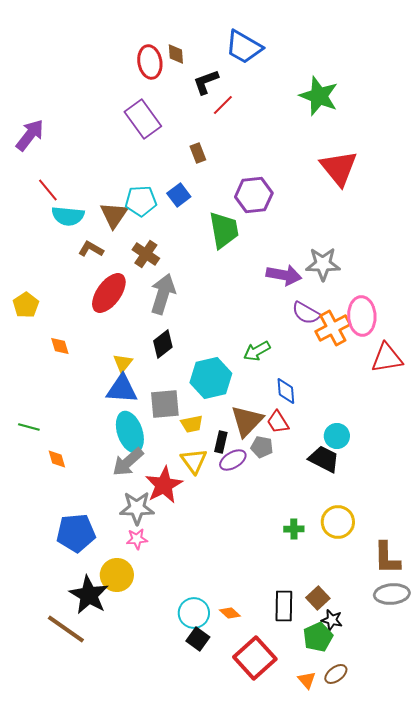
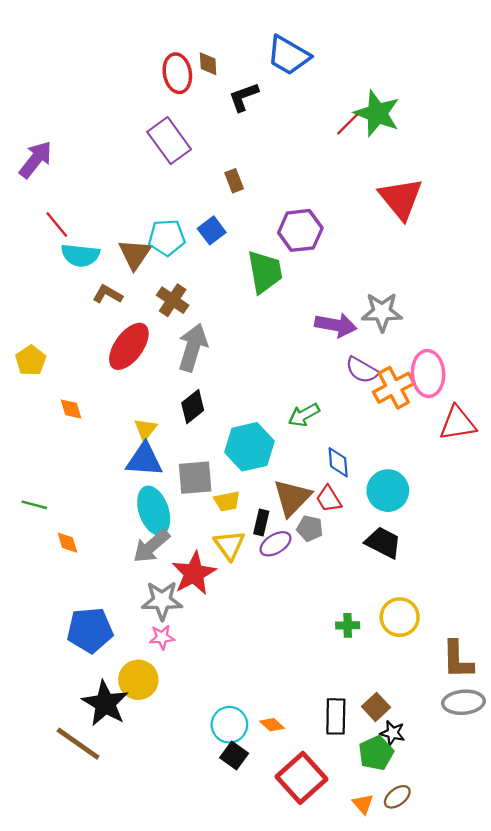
red line: (223, 105) -> (348, 124), moved
cyan circle: (337, 436) -> (388, 491), moved, size x1.4

